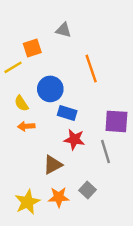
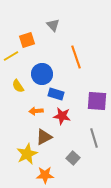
gray triangle: (63, 30) -> (53, 25), turned 32
orange arrow: (26, 126) -> (36, 111), moved
gray line: (106, 151) -> (94, 138), moved
orange star: (59, 197) -> (45, 175), moved
yellow star: (27, 202) -> (27, 154), moved

